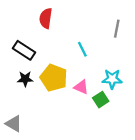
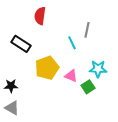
gray line: (117, 29) -> (87, 30), moved
yellow pentagon: (54, 78) -> (47, 68), turned 30
black star: (25, 79) -> (11, 86), moved

